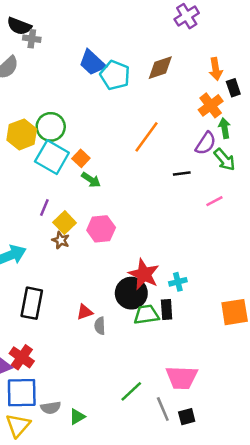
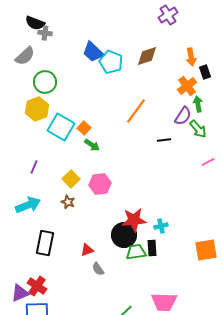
green circle: (51, 127) -> (45, 82), moved
pink line: (214, 201) -> (208, 162), moved
purple line: (44, 207) -> (34, 167), moved
brown star: (61, 240) -> (68, 202), moved
red star: (144, 274) -> (134, 220), turned -30
gray semicircle: (100, 326) -> (98, 269), moved, turned -32

